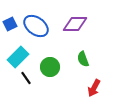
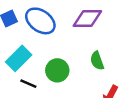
black line: (26, 78) -> (28, 84), turned -32

